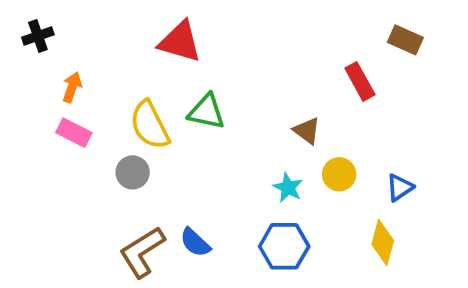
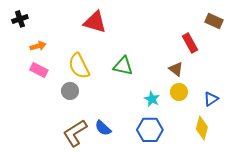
orange arrow: (72, 87) -> (38, 46), turned 56
green triangle: (206, 112) -> (123, 66), moved
brown triangle: (307, 131) -> (176, 69), moved

